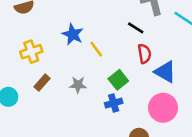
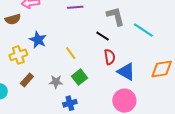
blue star: (73, 34) -> (38, 40), moved
green square: (118, 80) -> (79, 77), moved
blue cross: (114, 103) -> (70, 103), moved

